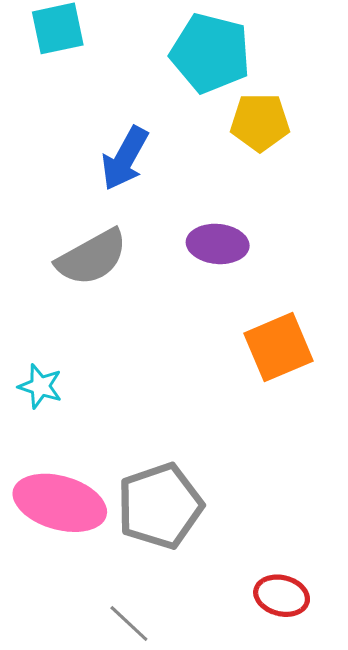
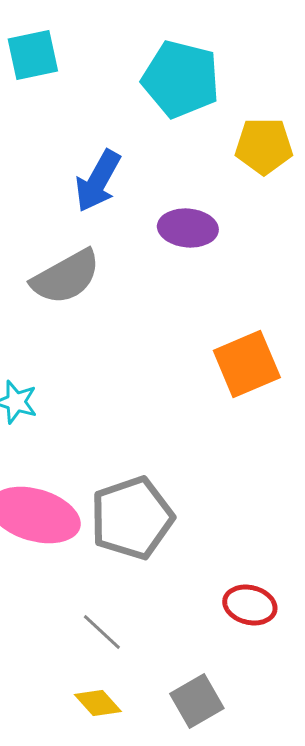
yellow pentagon: (260, 122) -> (264, 146), moved
purple ellipse: (218, 244) -> (188, 228), moved

